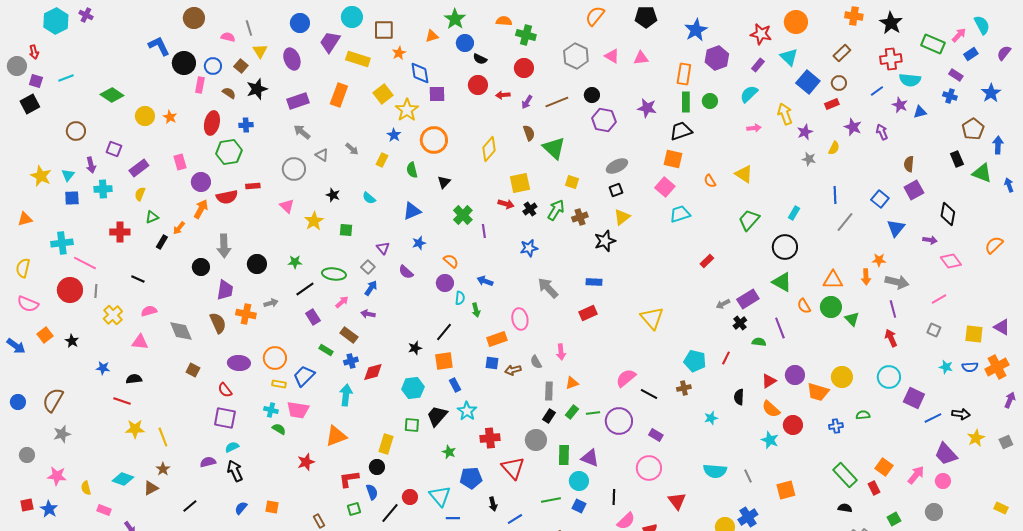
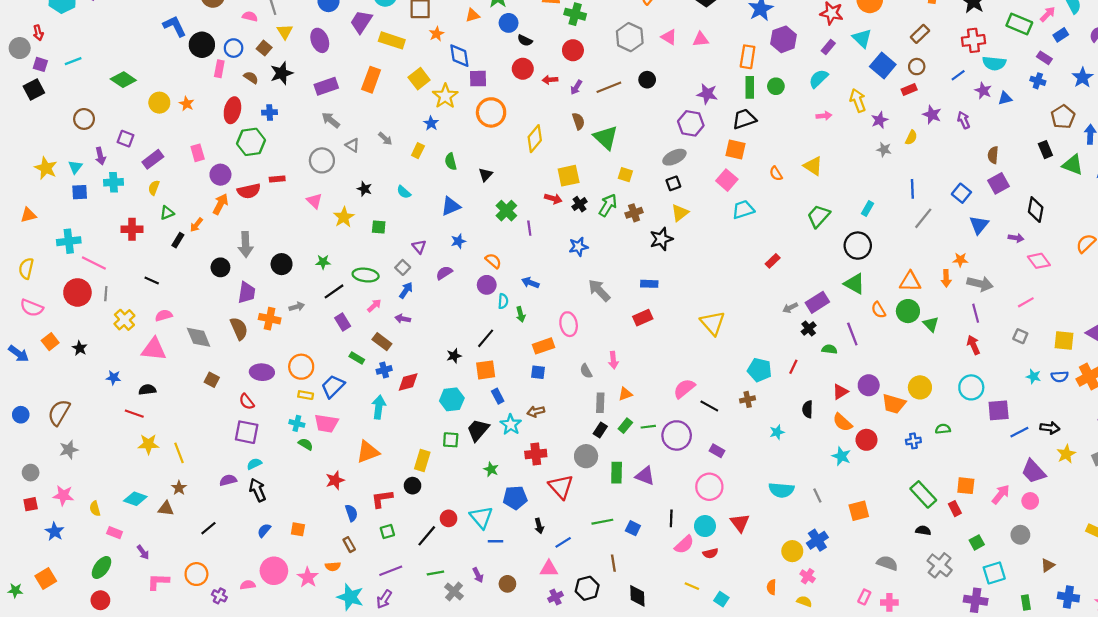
purple hexagon: (604, 120) -> (691, 123), moved
orange circle: (434, 140) -> (491, 112), moved
purple semicircle: (406, 272) -> (444, 273), turned 105
pink triangle: (140, 342) -> (154, 349), size x1.4
brown arrow: (513, 370) -> (536, 411), moved
purple square: (914, 398) -> (999, 410), turned -30
orange square: (884, 467) -> (966, 486), turned -30
cyan circle: (579, 481) -> (705, 526), moved
brown triangle: (151, 488) -> (166, 509), turned 35
blue semicircle: (372, 492) -> (351, 513), moved
red square: (27, 505) -> (31, 504), moved

